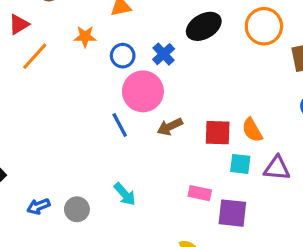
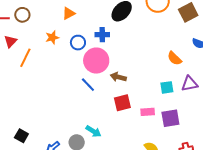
blue cross: (164, 54) -> (102, 35), turned -32
brown arrow: (170, 127) -> (118, 77), turned 56
orange semicircle: (252, 130) -> (174, 58), moved
red square: (218, 133) -> (122, 103), moved
cyan arrow: (125, 194) -> (93, 131), moved

